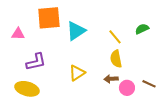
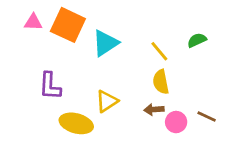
orange square: (49, 18) -> (68, 25), turned 30
pink triangle: (18, 34) -> (33, 22), moved
purple L-shape: (36, 62) -> (50, 86), turned 105
yellow ellipse: (27, 89) -> (76, 123), moved

